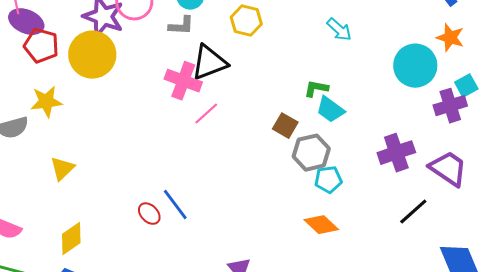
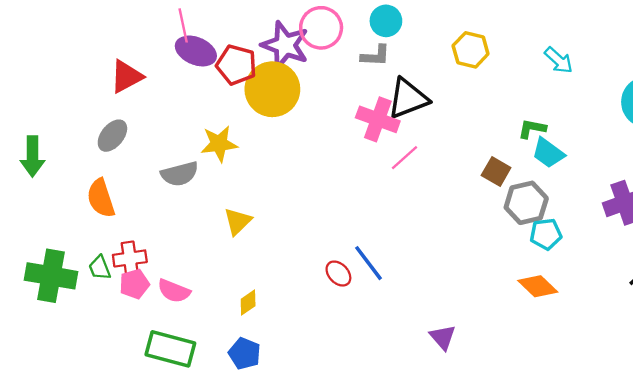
yellow hexagon: (246, 21) -> (471, 50), moved
red pentagon: (41, 46) -> (236, 65), moved
yellow diamond: (71, 239) -> (248, 302), size x0.7

